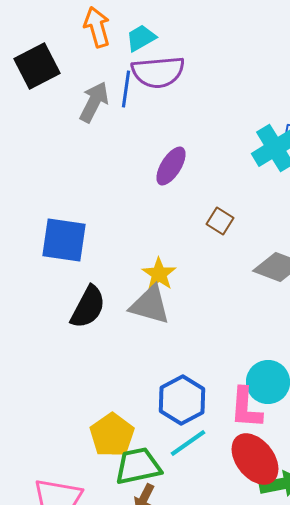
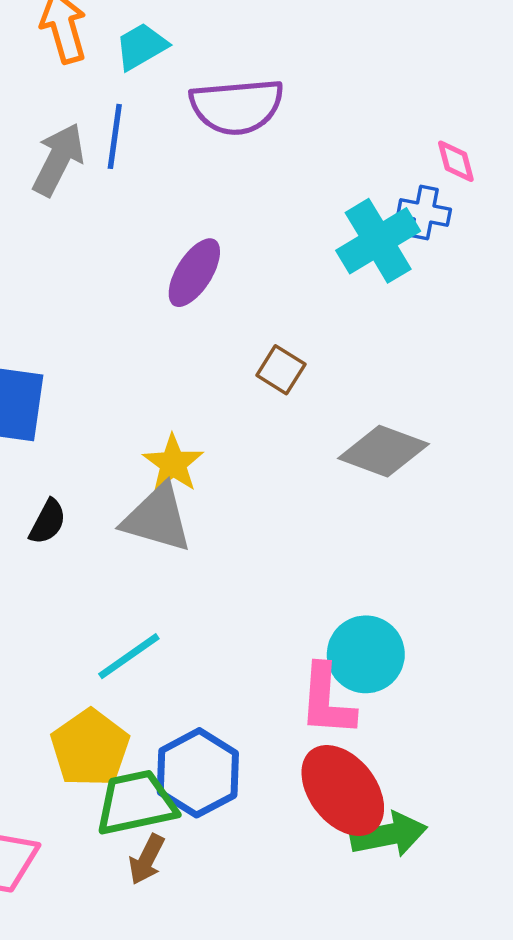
purple semicircle: (158, 72) -> (237, 106), moved
black semicircle: (88, 307) -> (48, 522), size x0.6
blue hexagon: (182, 400) -> (198, 773), moved
cyan line: (188, 443) -> (129, 656), moved

